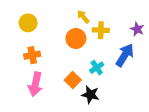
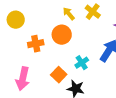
yellow cross: (101, 30) -> (93, 12), moved, turned 35
orange cross: (32, 55) -> (36, 44), moved

